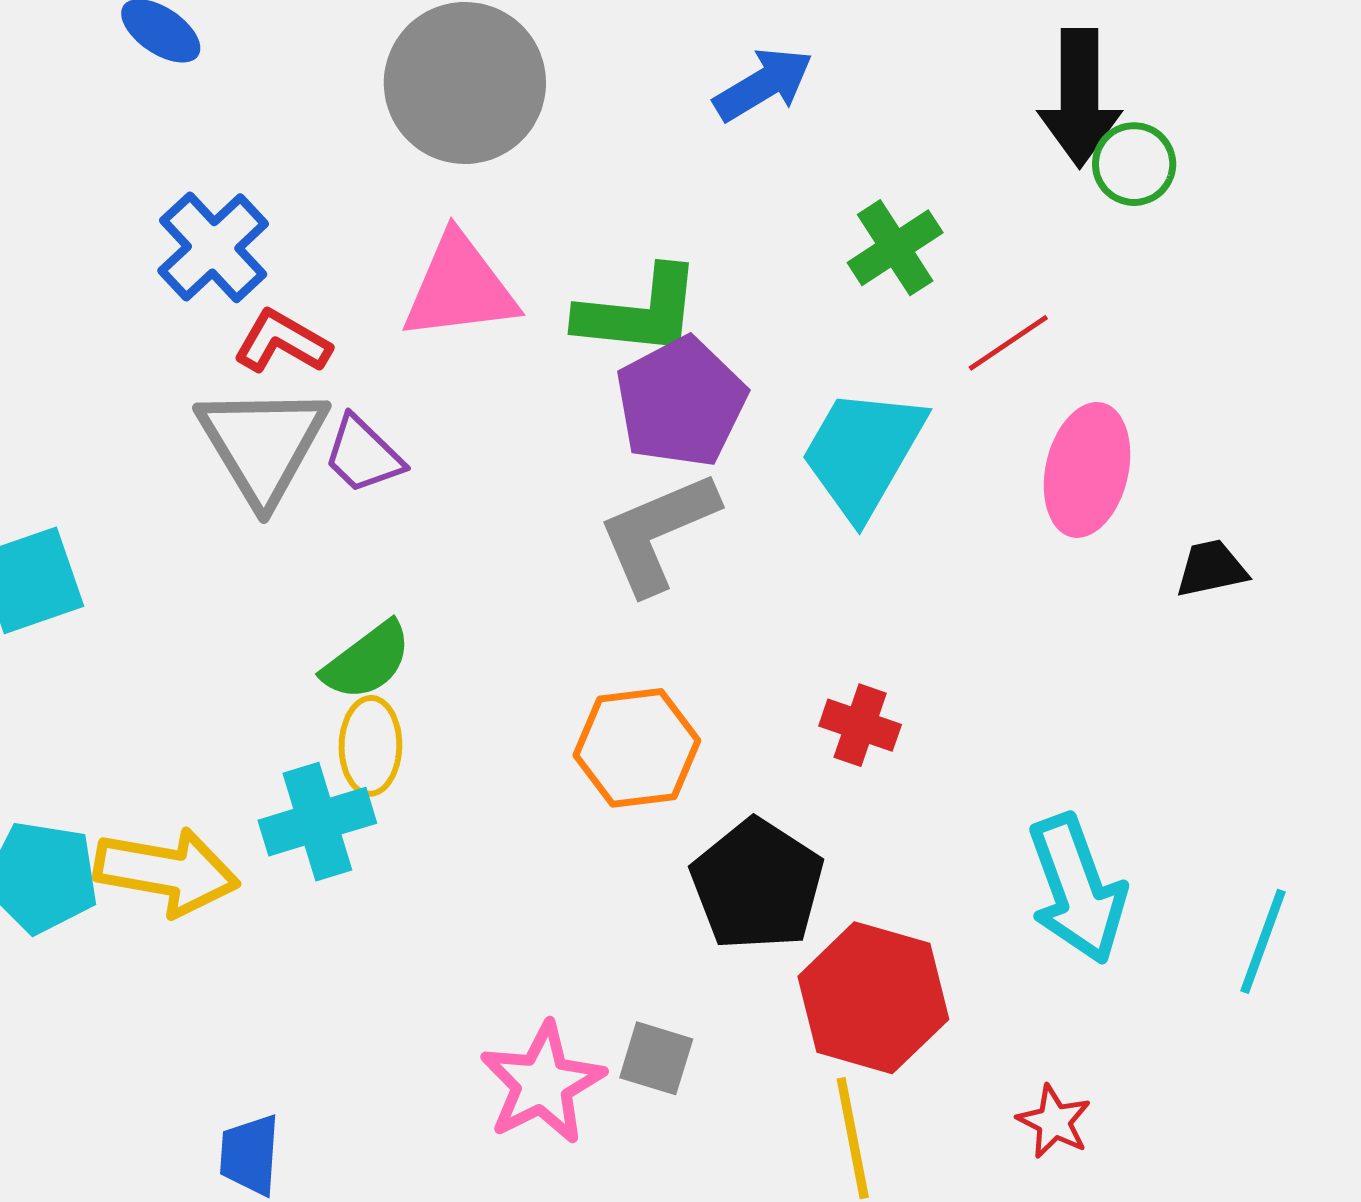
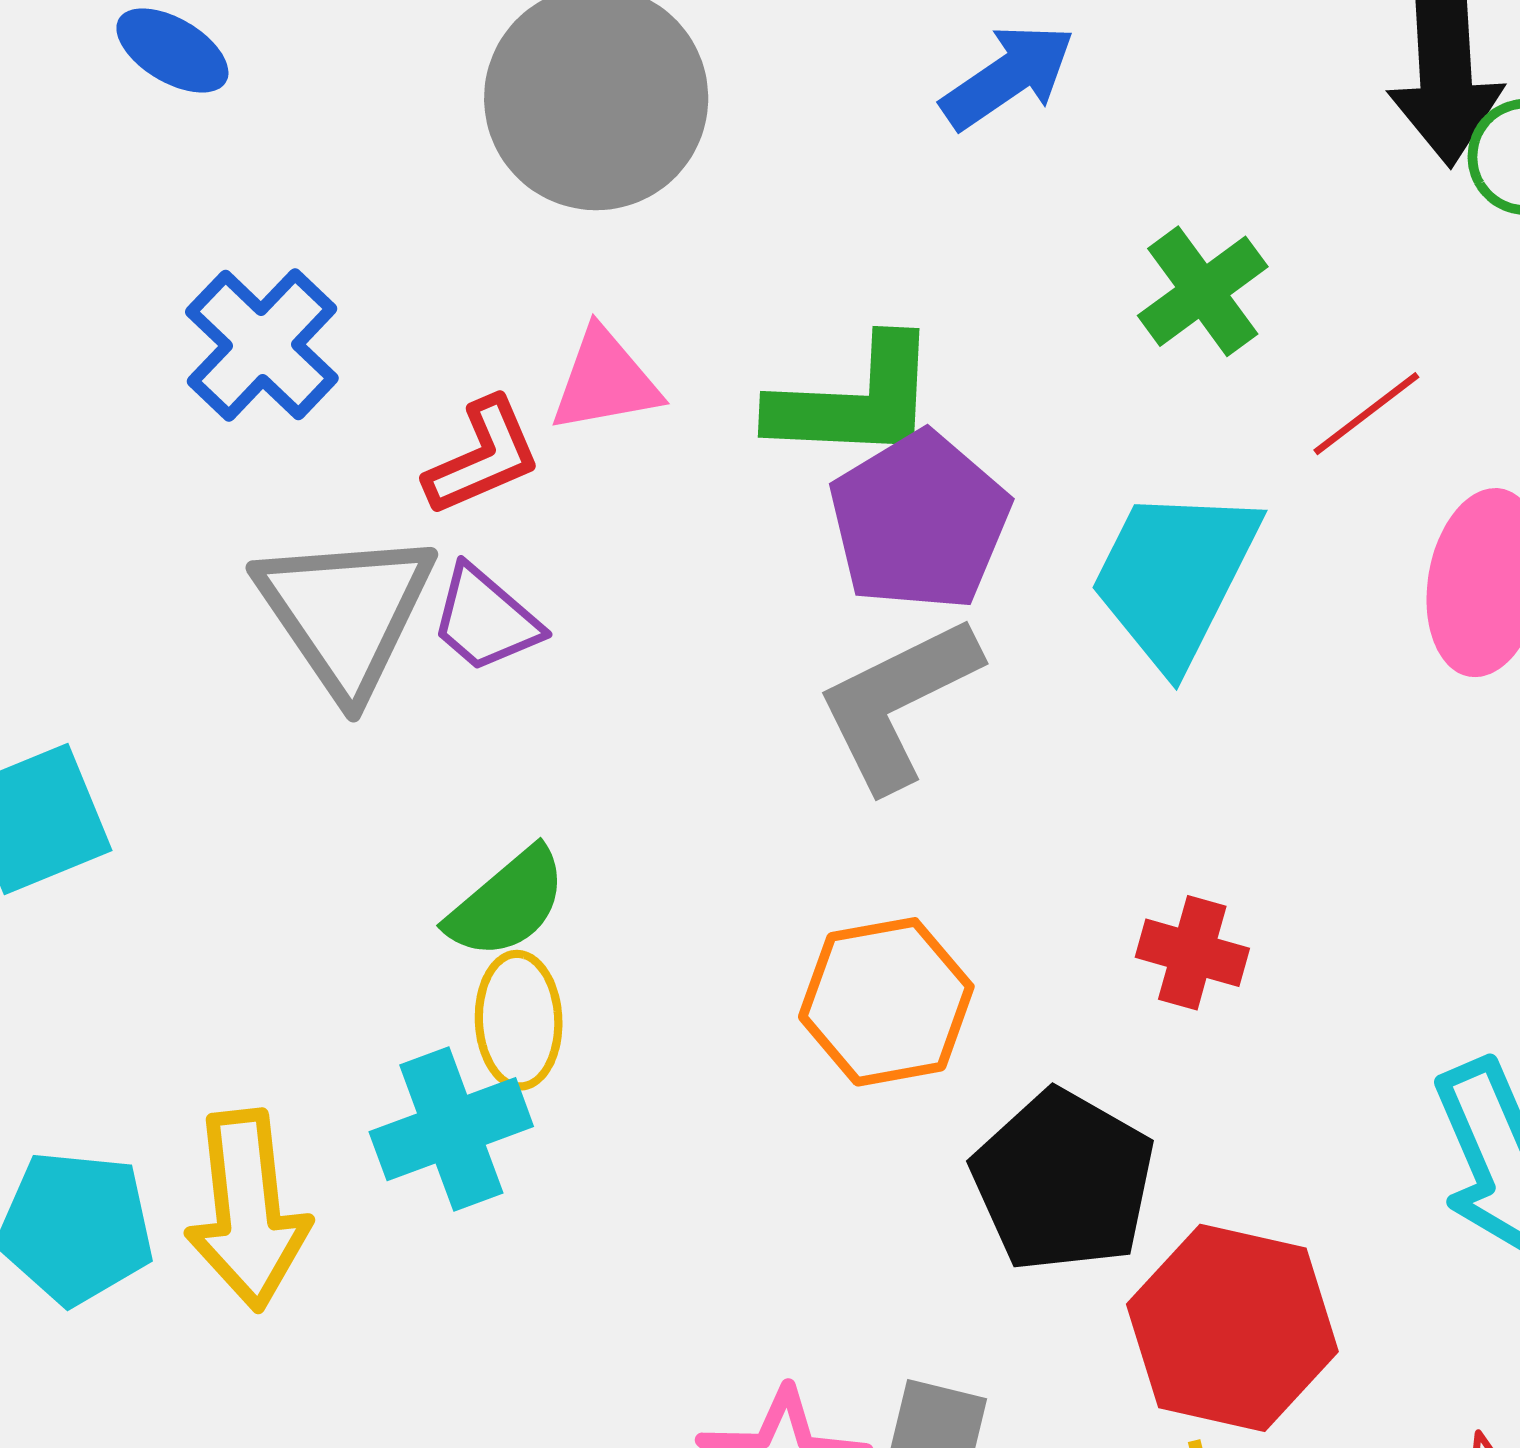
pink triangle: (460, 288) -> (605, 381), size x0.7
red L-shape: (282, 342) -> (483, 457), moved, turned 130
yellow arrow: (167, 872) -> (248, 1210), turned 77

